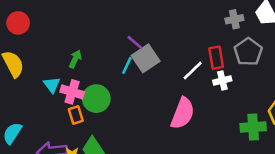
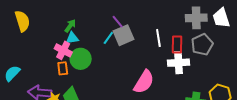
gray cross: (234, 19) -> (196, 18), size x1.5
white line: (193, 71) -> (158, 38), moved, turned -66
white cross: (222, 81) -> (179, 63), size x1.5
cyan triangle: (52, 85) -> (72, 38), moved, turned 48

